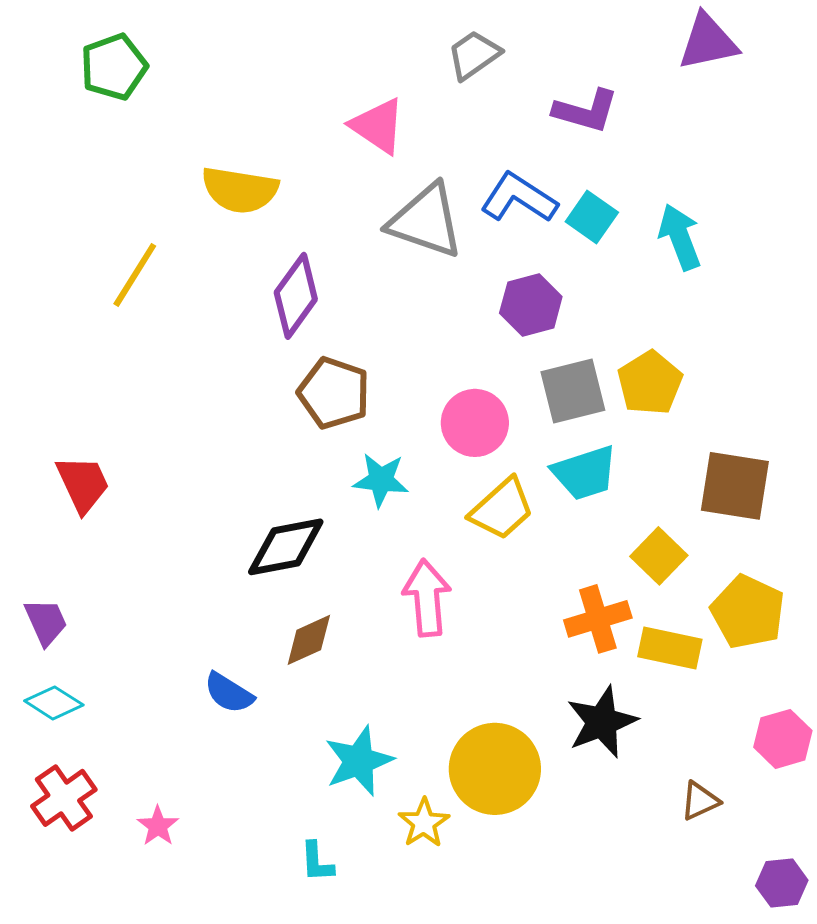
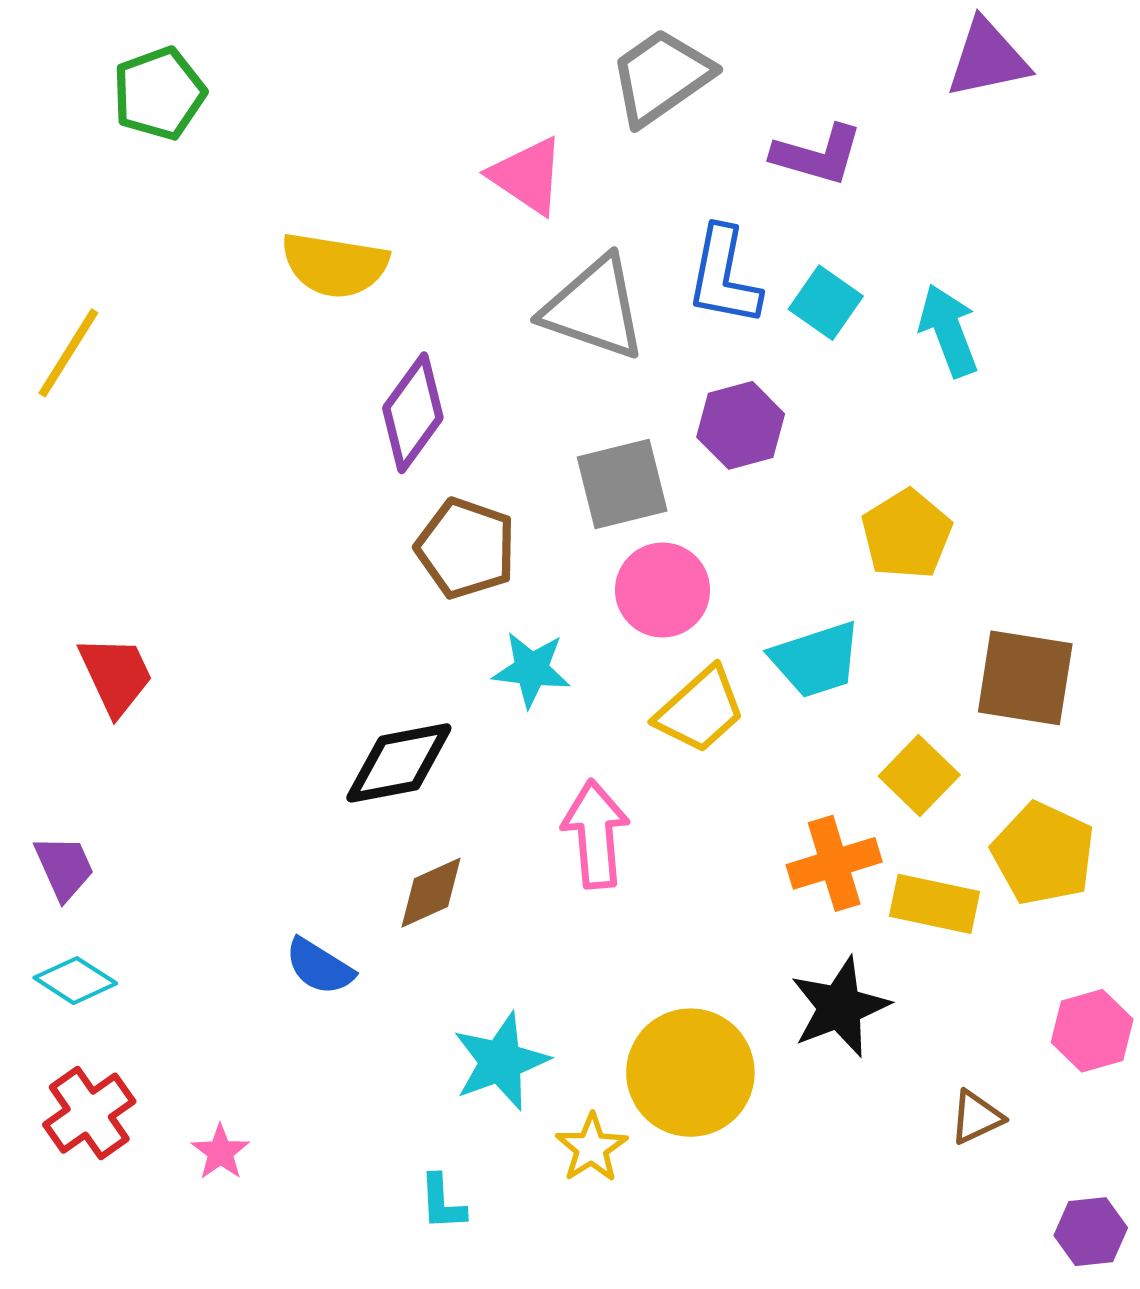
gray trapezoid: (474, 55) -> (661, 77), size x1.4
blue L-shape: (519, 198) -> (724, 276), turned -112
yellow line: (135, 275) -> (68, 353), moved
gray square: (573, 391) -> (622, 484), moved

